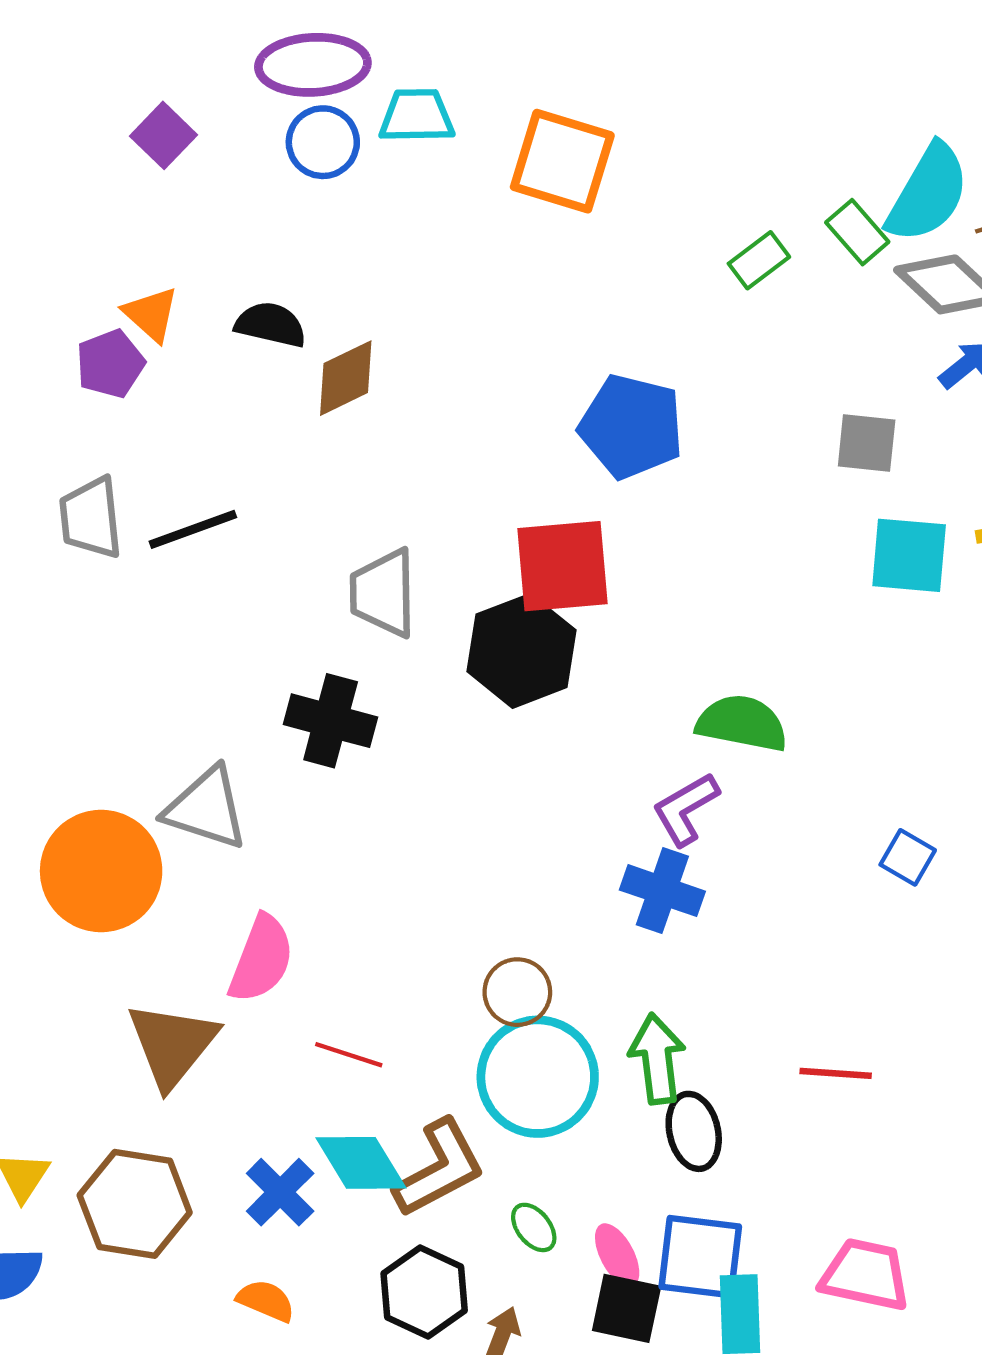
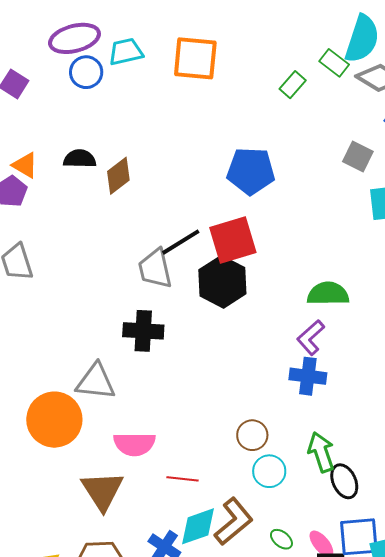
gray square: (867, 443) -> (358, 157), turned 32
black line: (193, 529) -> (181, 242), moved
pink semicircle: (261, 959) -> (134, 444), turned 81
cyan circle: (538, 1077) -> (269, 471), size x0.6
cyan diamond: (361, 1163) -> (198, 526), turned -66

